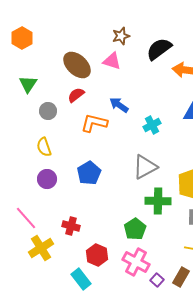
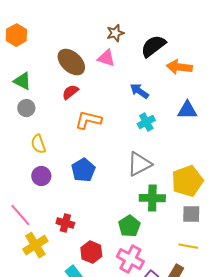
green triangle: (28, 84) -> (22, 81), turned -36
blue arrow: (119, 105) -> (139, 91), moved
gray circle: (48, 111) -> (26, 108), moved

